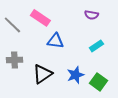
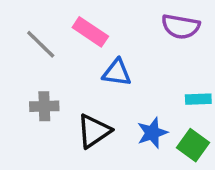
purple semicircle: (91, 15) -> (181, 27), size x1.5
cyan rectangle: (96, 46) -> (198, 99), moved, turned 32

